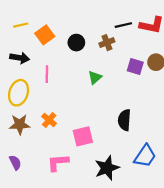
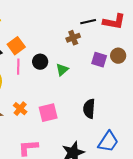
orange square: (45, 35) -> (16, 46), moved
black circle: (76, 43) -> (40, 62), moved
pink square: (83, 136) -> (48, 113), moved

